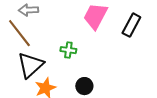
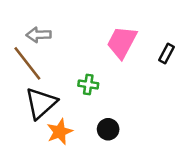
black rectangle: (131, 25) -> (166, 53), size x0.7

